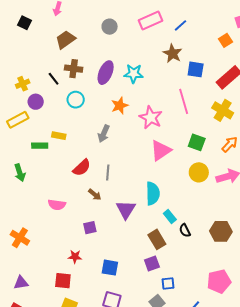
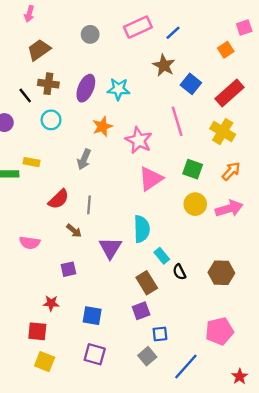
blue square: (196, 69) -> (191, 84), turned 30

